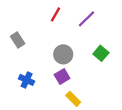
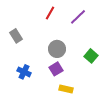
green square: (101, 53) -> (91, 56), moved
yellow rectangle: (73, 99) -> (66, 89), turned -32

